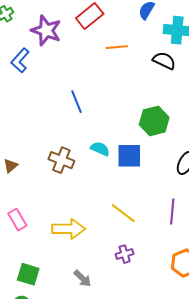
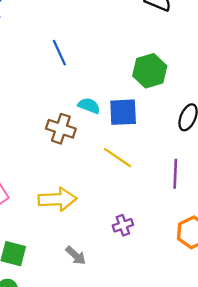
brown cross: (61, 160) -> (61, 129), moved
yellow line: (123, 213) -> (117, 158), moved

